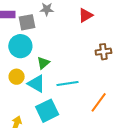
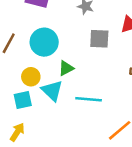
gray square: (27, 22) -> (99, 39), moved
cyan square: (47, 111) -> (23, 100), moved, size x0.7

